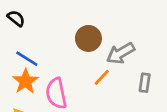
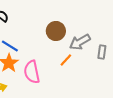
gray rectangle: (145, 83) -> (102, 52), moved

